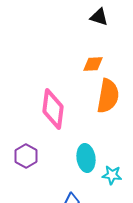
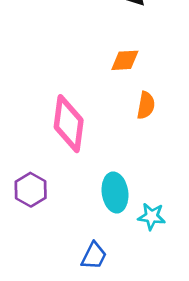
orange semicircle: (108, 96) -> (146, 105), size x0.6

